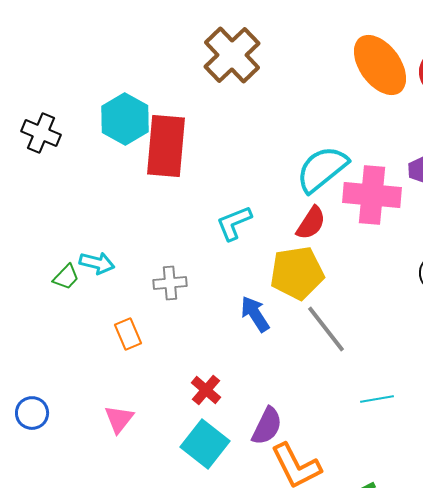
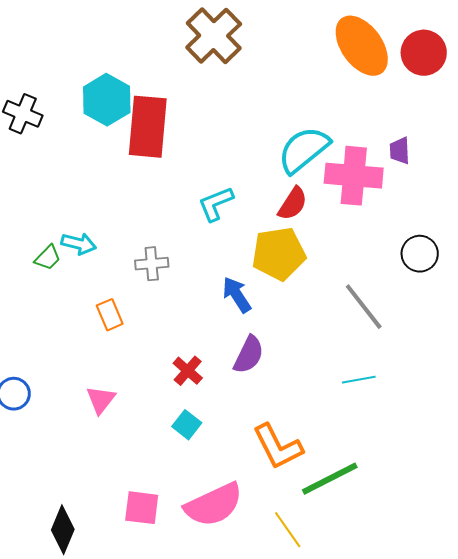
gray line: (326, 329) -> (364, 307), moved
purple semicircle: (267, 426) -> (249, 355), moved
cyan square: (205, 444) -> (187, 425), size x0.6

